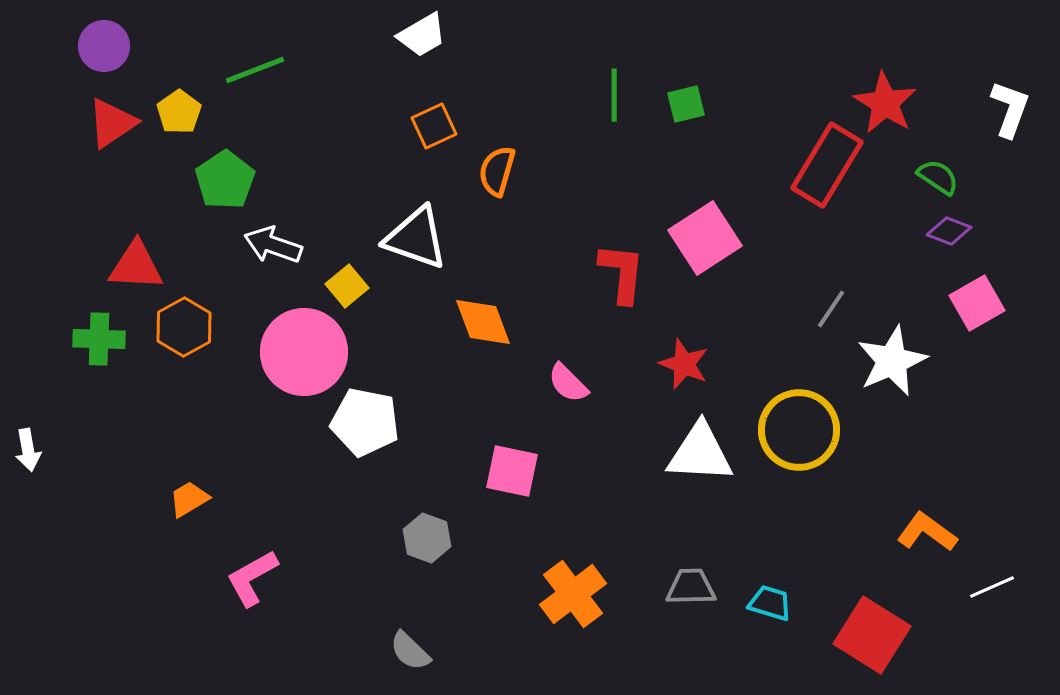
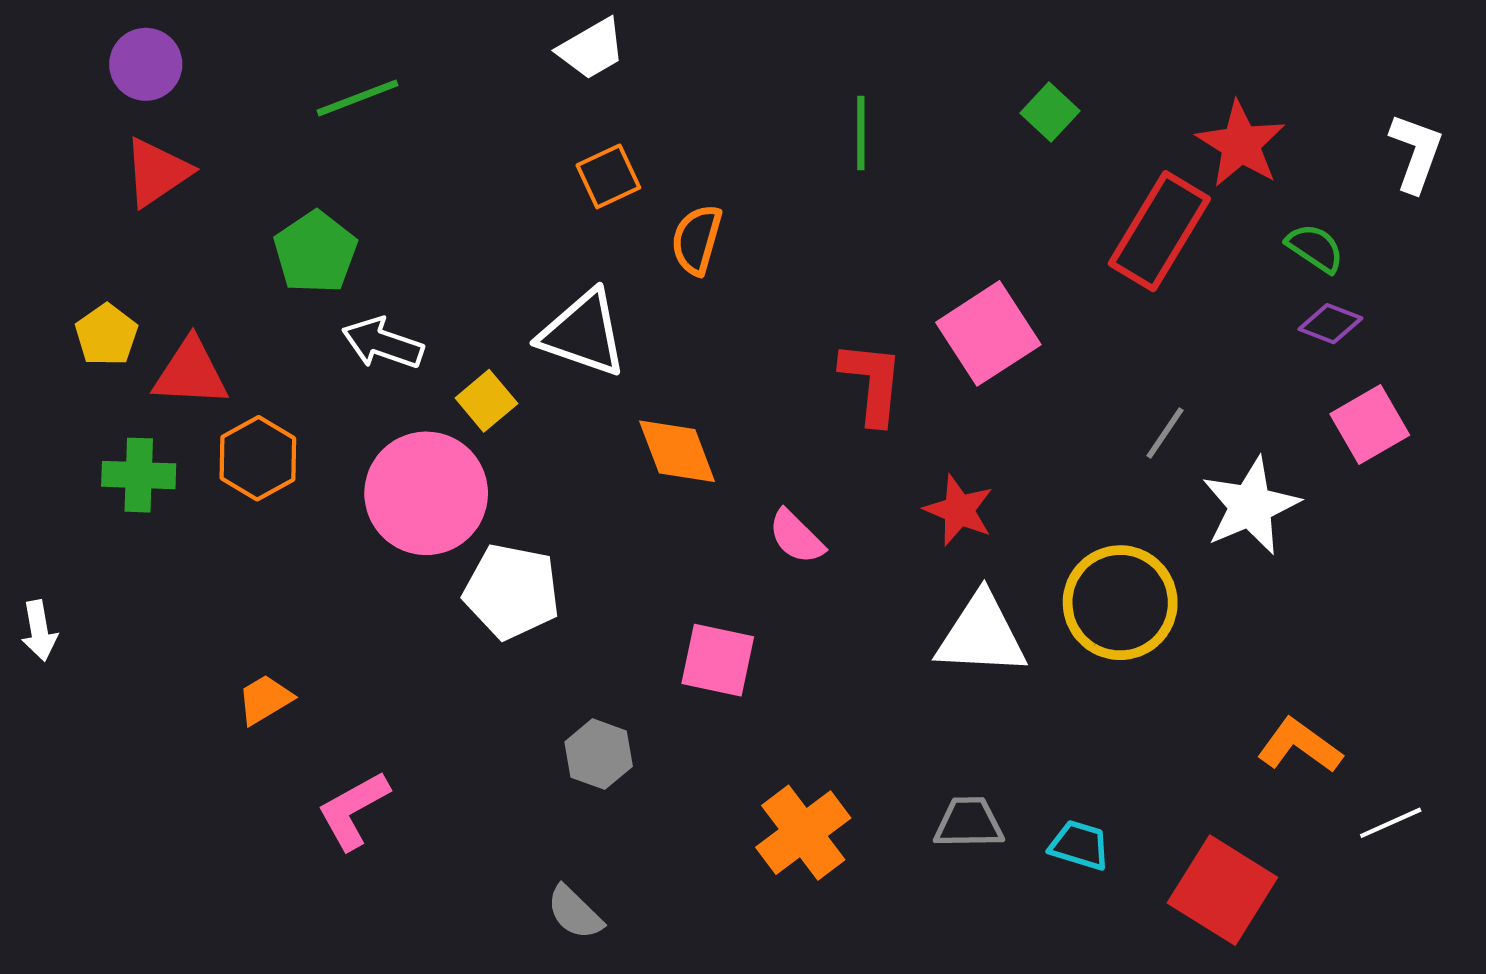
green square: (686, 104) -> (1050, 112), moved, turned -33
yellow pentagon: (179, 112) -> (106, 335), moved

